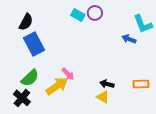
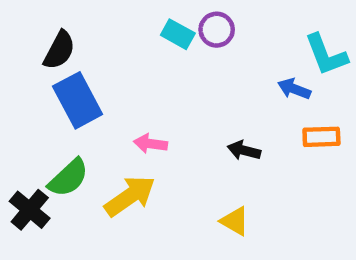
pink arrow: (68, 74) -> (150, 144), moved, turned 144
black arrow: (107, 84) -> (244, 150), moved
orange rectangle: (141, 84) -> (321, 137), moved
black cross: (22, 98) -> (30, 210), moved

